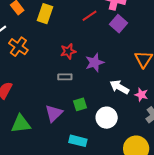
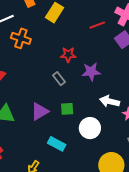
orange cross: (18, 47) -> (21, 38), turned -30
gray rectangle: (65, 77) -> (59, 79), turned 40
white arrow: (119, 87) -> (110, 101), turned -30

